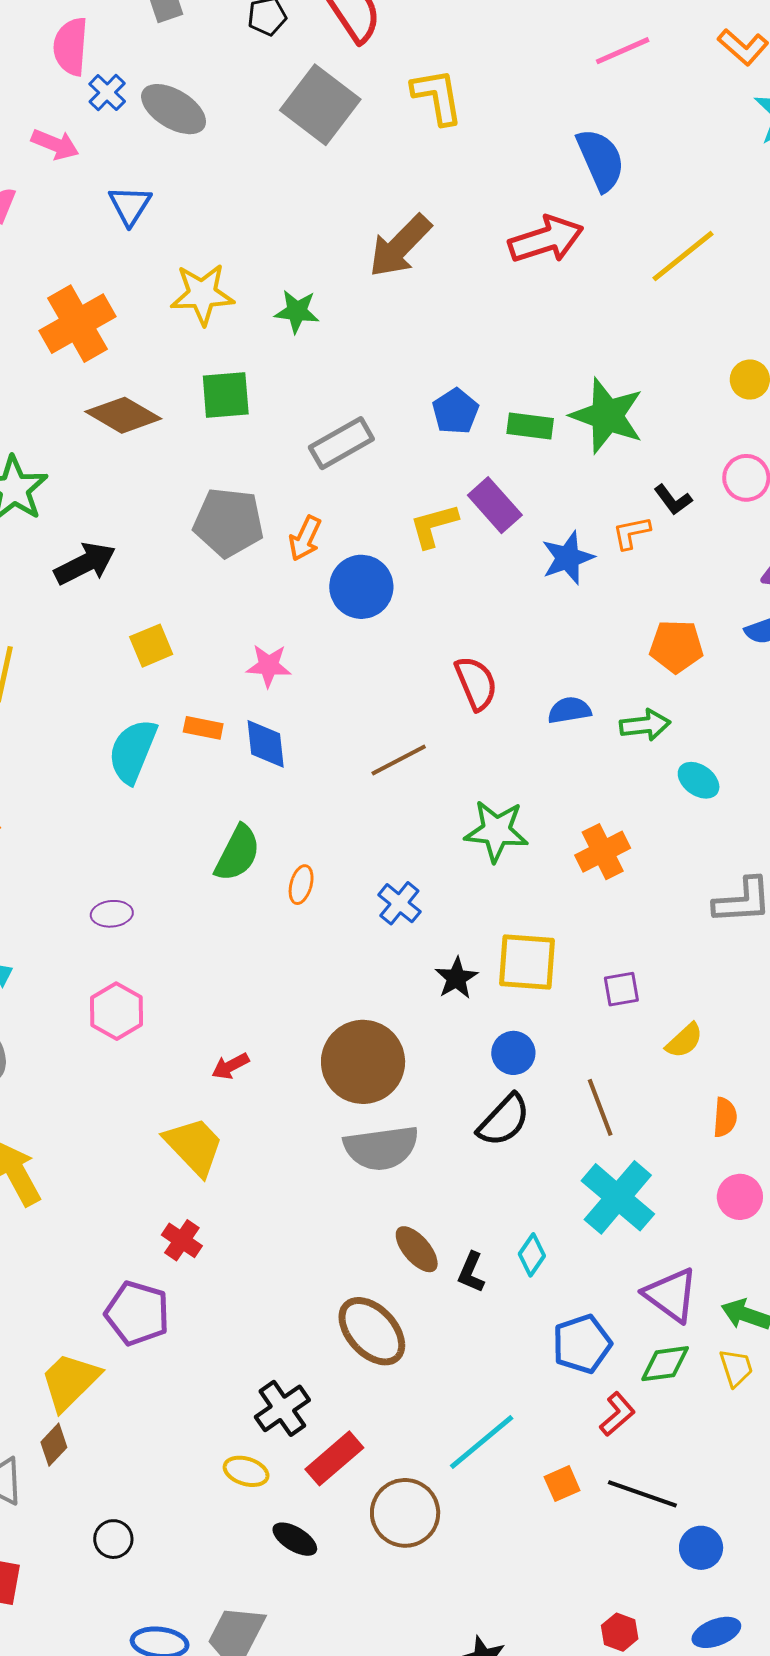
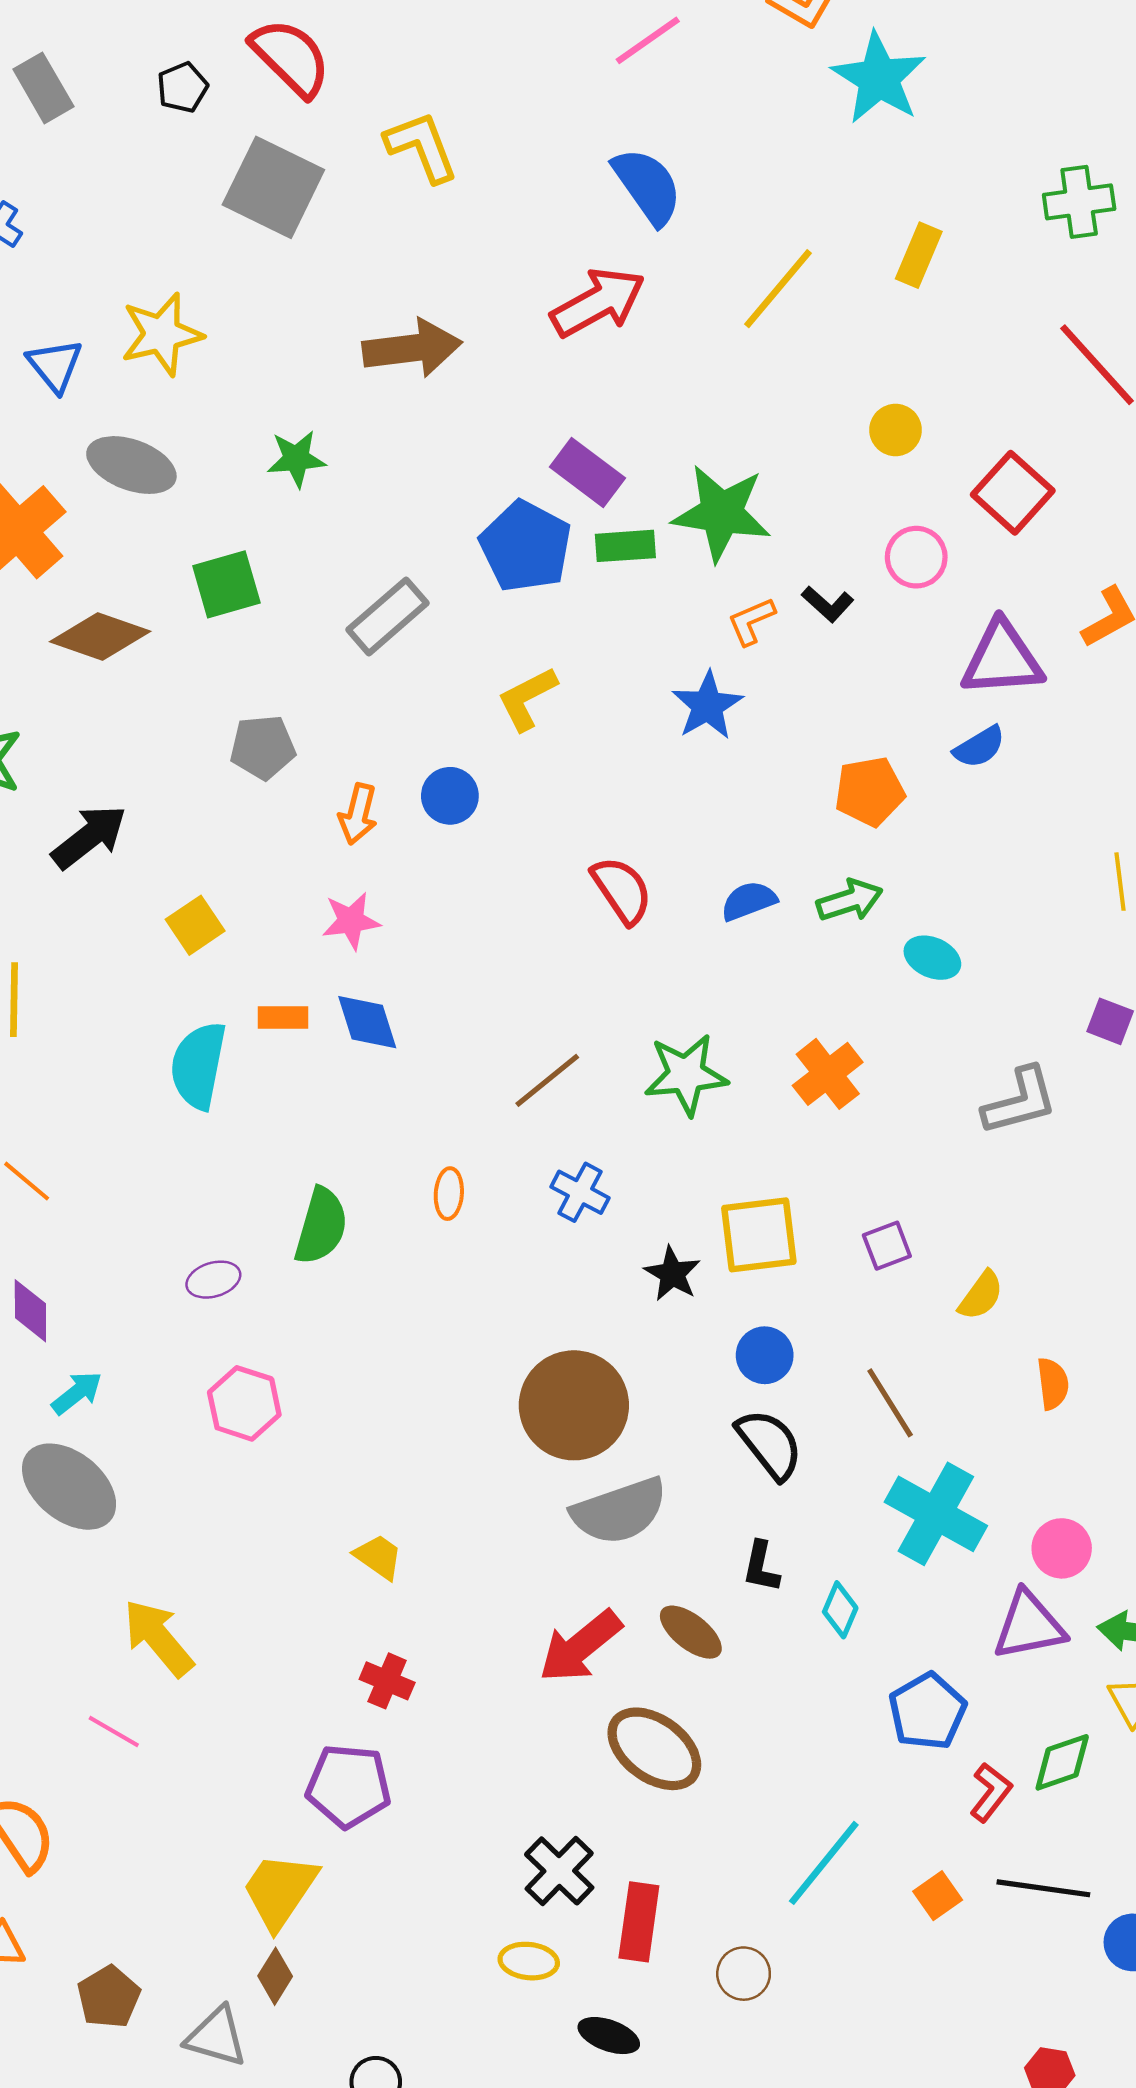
gray ellipse: (174, 109) -> (131, 465), moved
brown arrow: (400, 246) -> (412, 348), turned -130
yellow star: (202, 294) -> (162, 334), moved
blue pentagon: (455, 411) -> (526, 546), size x1.5
purple rectangle: (495, 505) -> (587, 473), moved
gray pentagon: (228, 522) -> (263, 747), size x0.7
orange L-shape: (631, 533) -> (751, 621), moved
orange arrow: (305, 538) -> (358, 814), moved
blue circle: (361, 587) -> (450, 796), size x0.7
brown line: (399, 760) -> (547, 1080), moved
green semicircle: (238, 853) -> (321, 1226), moved
red arrow: (230, 1066) -> (580, 1646), moved, size x1.8
black semicircle: (504, 1120) -> (770, 1444), turned -70
yellow trapezoid: (194, 1146) -> (378, 1557), size x0.6
pink circle: (740, 1197) -> (1062, 1548), moved
black L-shape: (471, 1272) -> (761, 1567), moved
purple triangle: (671, 1295) -> (1029, 1626), turned -36
green diamond: (665, 1364) -> (1062, 1762), moved
red rectangle: (334, 1458) -> (639, 1922), turned -30
brown circle: (405, 1513) -> (744, 1974), size x0.6

